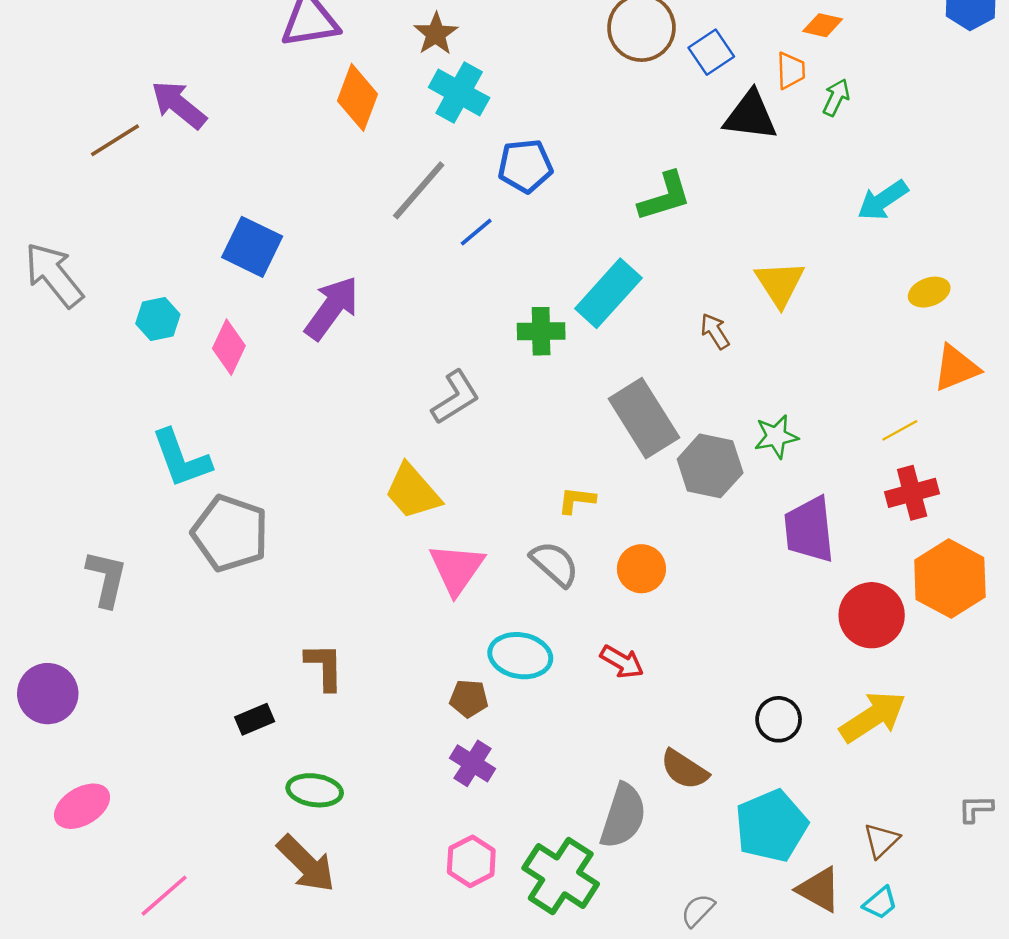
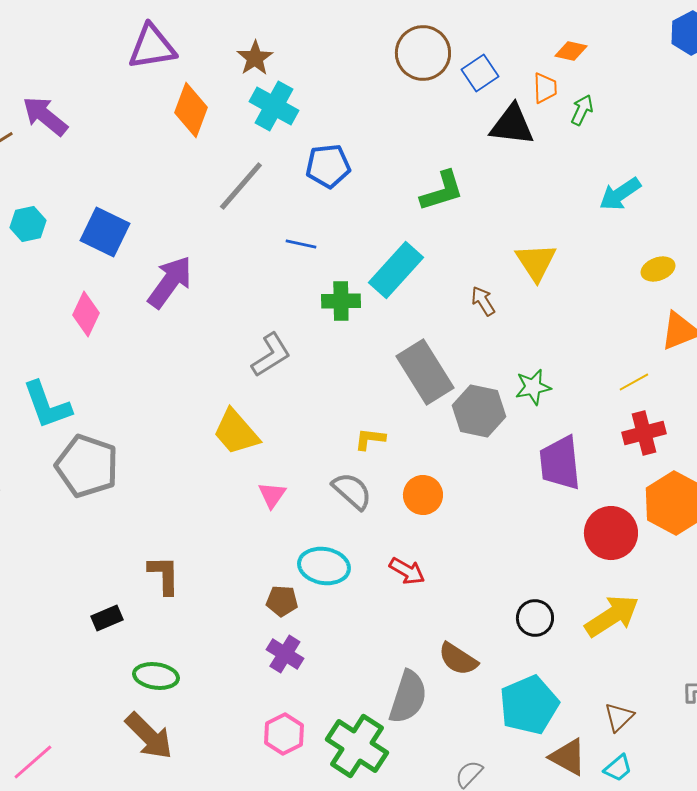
blue line: (476, 232) -> (301, 244), moved, turned 52
cyan hexagon: (158, 319) -> (28, 224), moved
pink triangle: (457, 569) -> (272, 495), size x0.6

